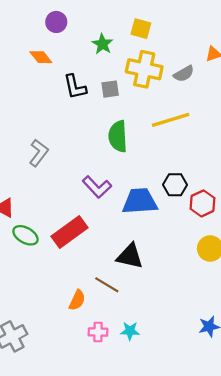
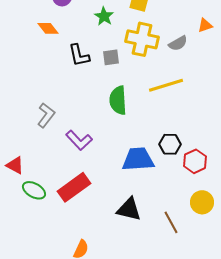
purple L-shape: (97, 187) -> (79, 140), moved
brown line: (107, 285) -> (171, 222), moved, turned 30

